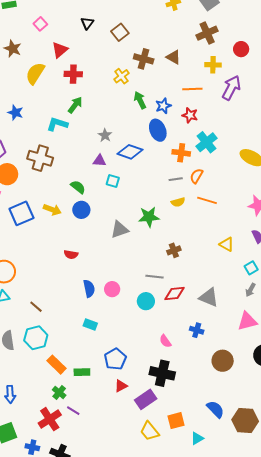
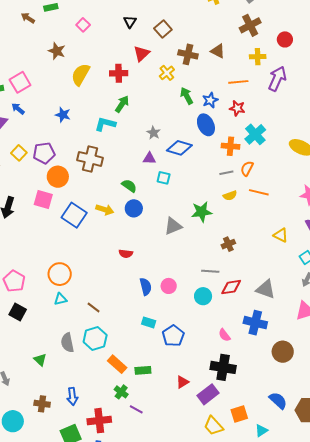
red triangle: (60, 50) -> (142, 54), moved
blue square: (21, 213) -> (74, 215), turned -30
blue cross: (197, 330) -> (255, 323), size x1.6
blue pentagon: (115, 359) -> (173, 336), moved
red cross: (50, 419) -> (99, 421), moved, turned 30

